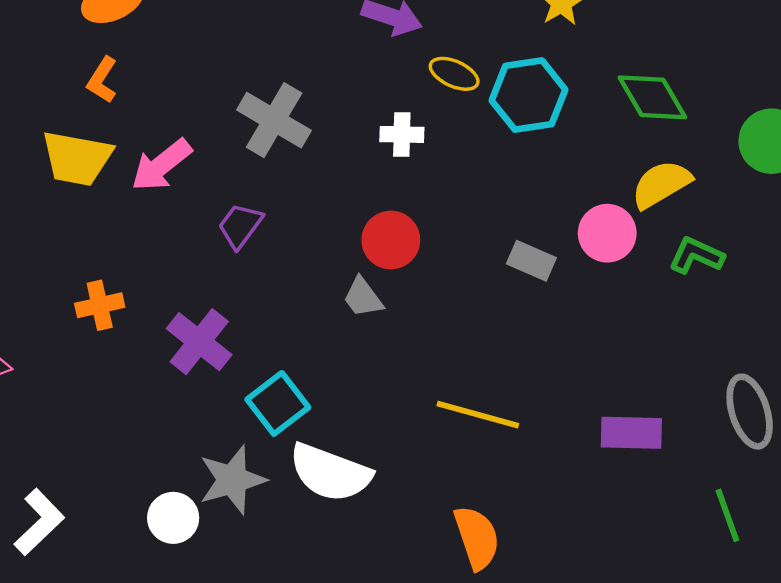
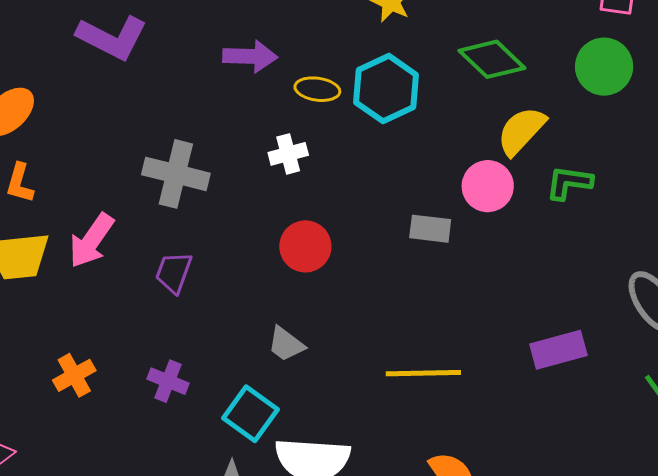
gray trapezoid: (363, 297) -> (286, 344), moved
purple cross: (199, 342) -> (168, 381), size x0.7

